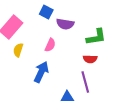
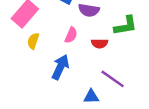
red semicircle: (90, 59) -> (100, 43), moved
purple line: (85, 82) -> (113, 79), turned -40

